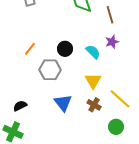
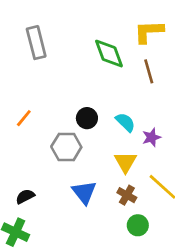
purple star: (112, 42) -> (152, 137), moved
orange line: (30, 49) -> (24, 118), moved
green circle: (116, 127) -> (138, 225), moved

